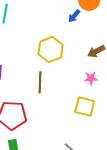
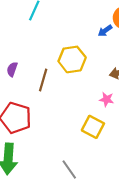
brown line: (40, 82) -> (43, 80), moved

